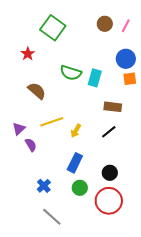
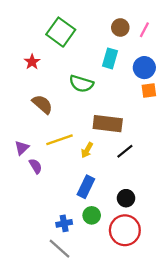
cyan rectangle: (95, 78) -> (110, 58), moved
brown rectangle: (113, 107) -> (108, 124), moved, size x1.4
blue cross: (44, 186) -> (64, 223), moved, turned 32

